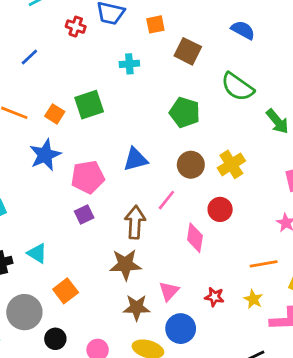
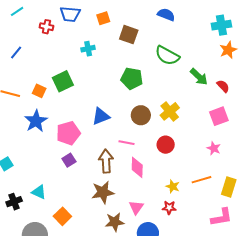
pink line: (166, 200) -> (127, 143), turned 70
pink diamond: (195, 238) -> (137, 167), moved
yellow star: (253, 299) -> (173, 186), moved

